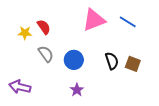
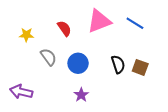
red semicircle: (44, 27) -> (64, 28), moved

